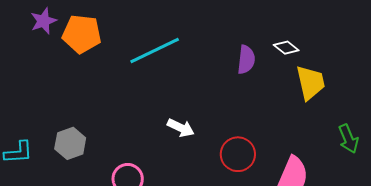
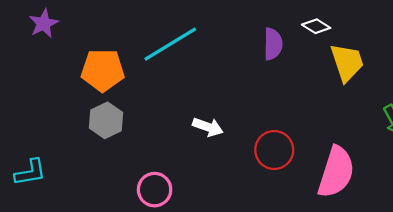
orange pentagon: (82, 34) -> (103, 70), moved
gray hexagon: (70, 143) -> (106, 120), moved

